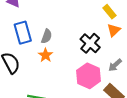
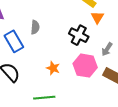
gray semicircle: (47, 36) -> (35, 27), moved
orange star: (46, 55) -> (53, 68), moved

